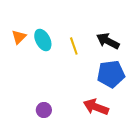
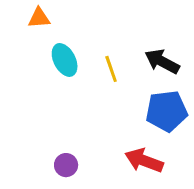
orange triangle: (19, 37) -> (39, 18), moved, turned 42

